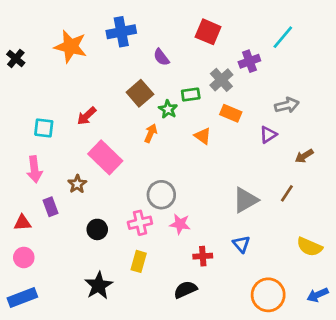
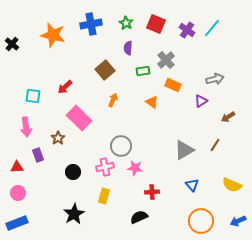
purple semicircle: (161, 57) -> (128, 48), moved, turned 40
purple cross: (249, 61) -> (187, 30), moved, turned -35
green star: (168, 109) -> (126, 23), moved
blue triangle: (241, 244) -> (192, 185), moved

